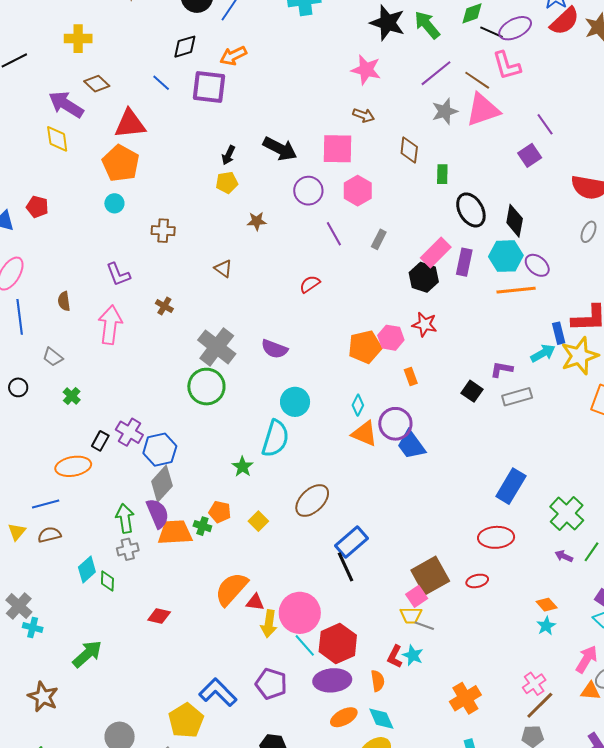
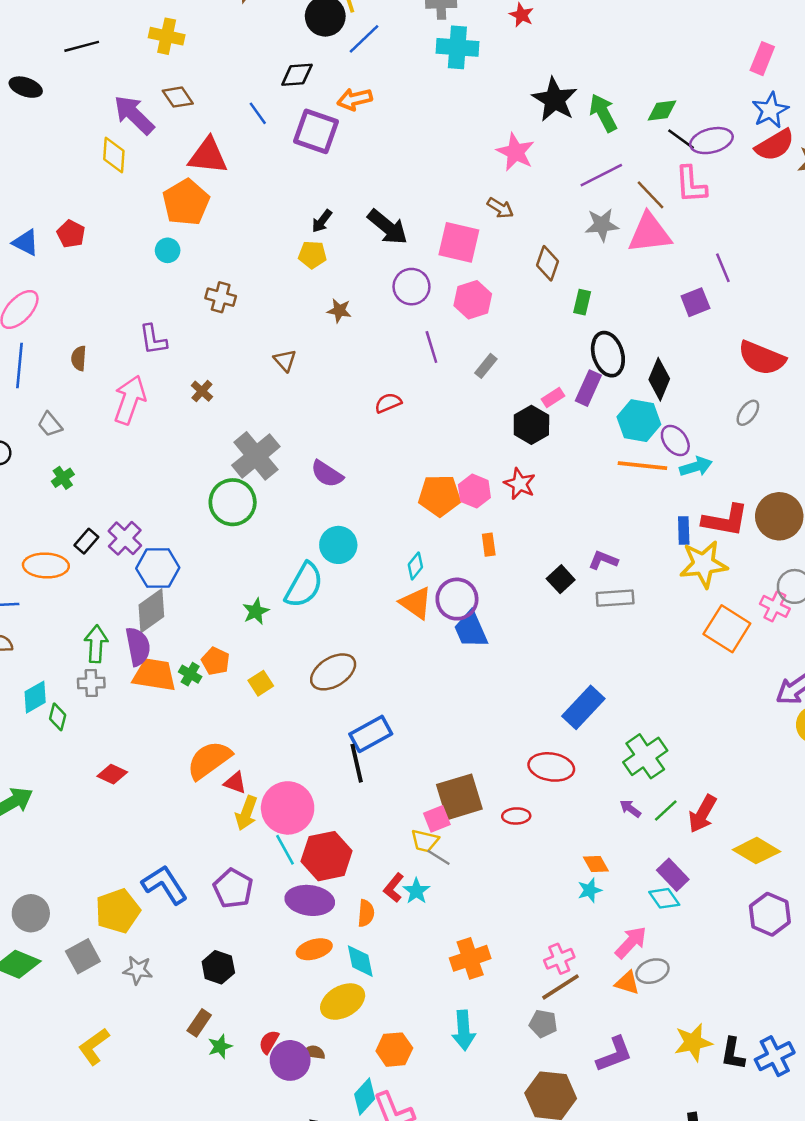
pink rectangle: (436, 253) -> (553, 398), size x0.6
purple rectangle: (464, 262) -> (588, 388), moved
cyan arrow: (543, 353) -> (696, 467), moved

